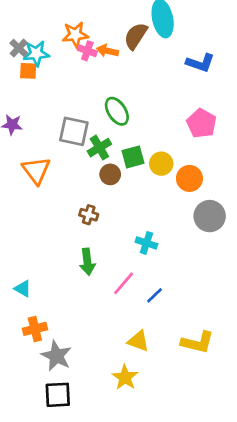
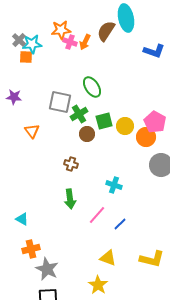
orange arrow: (107, 51) -> (85, 42), turned -77
pink pentagon: (202, 123) -> (155, 122), moved
orange triangle: (36, 170) -> (32, 131), size x0.7

